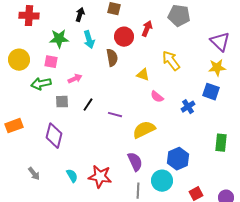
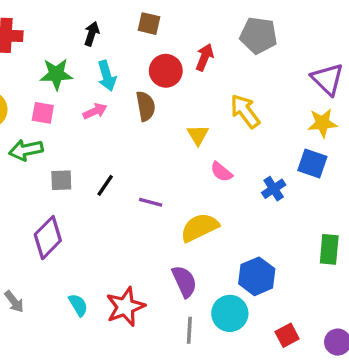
yellow triangle: (143, 75) -> (198, 135), turned 40
pink arrow: (75, 79) -> (95, 111), moved
purple diamond: (54, 136) -> (48, 238), turned 30
red star: (100, 177) -> (125, 307), turned -30

